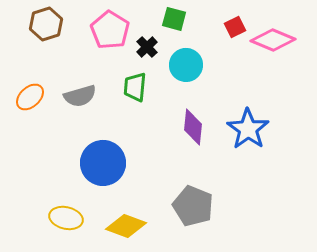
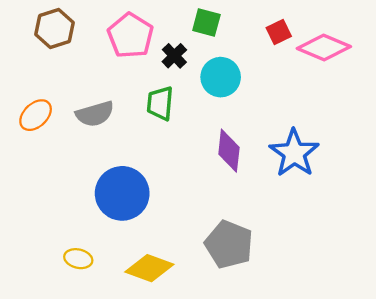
yellow ellipse: (66, 218) -> (78, 259), size x0.7

